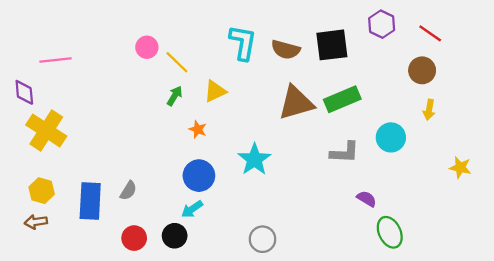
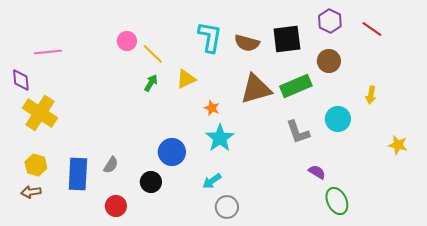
brown circle: (422, 70) -> (329, 61), moved
orange star: (198, 129) -> (212, 108), moved
gray L-shape: (345, 152) -> (298, 132), turned 68
cyan arrow: (192, 209) -> (212, 181), moved
black circle: (175, 236) -> (151, 182), moved

